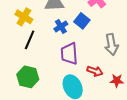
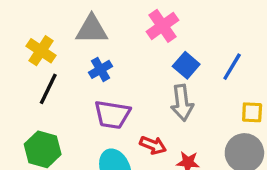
blue square: (82, 21) -> (186, 65), moved
purple trapezoid: (69, 54) -> (112, 115), turned -80

